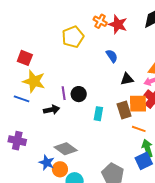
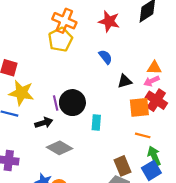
orange cross: (100, 21) -> (64, 21), moved, size x1.5
black circle: (79, 94) -> (72, 103), size x1.5
brown rectangle: (124, 110) -> (122, 166), moved
gray diamond: (66, 149) -> (59, 148), moved

